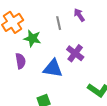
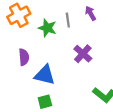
green star: (32, 38) -> (47, 28), moved
blue triangle: (53, 68) -> (45, 75), moved

